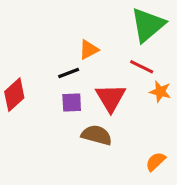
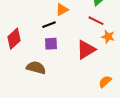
red triangle: (111, 98) -> (86, 50), moved, turned 30
brown semicircle: (97, 135) -> (36, 68), moved

